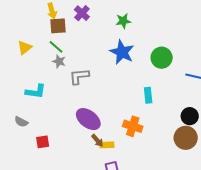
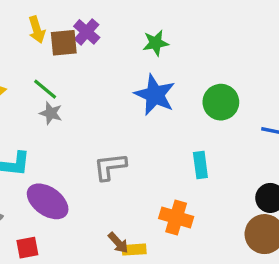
brown square: (58, 26) -> (64, 43), moved
gray L-shape: (79, 76) -> (110, 167), moved
purple ellipse: (88, 119) -> (48, 201), moved

